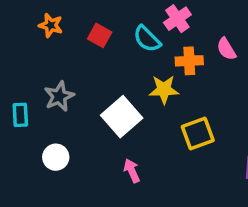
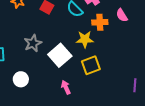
gray star: (59, 96) -> (33, 43), moved
yellow square: (198, 133) -> (91, 65), moved

